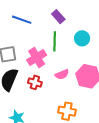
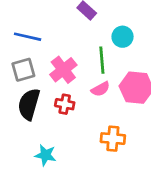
blue line: (22, 20) -> (28, 37), moved
green line: (55, 41) -> (102, 60), moved

